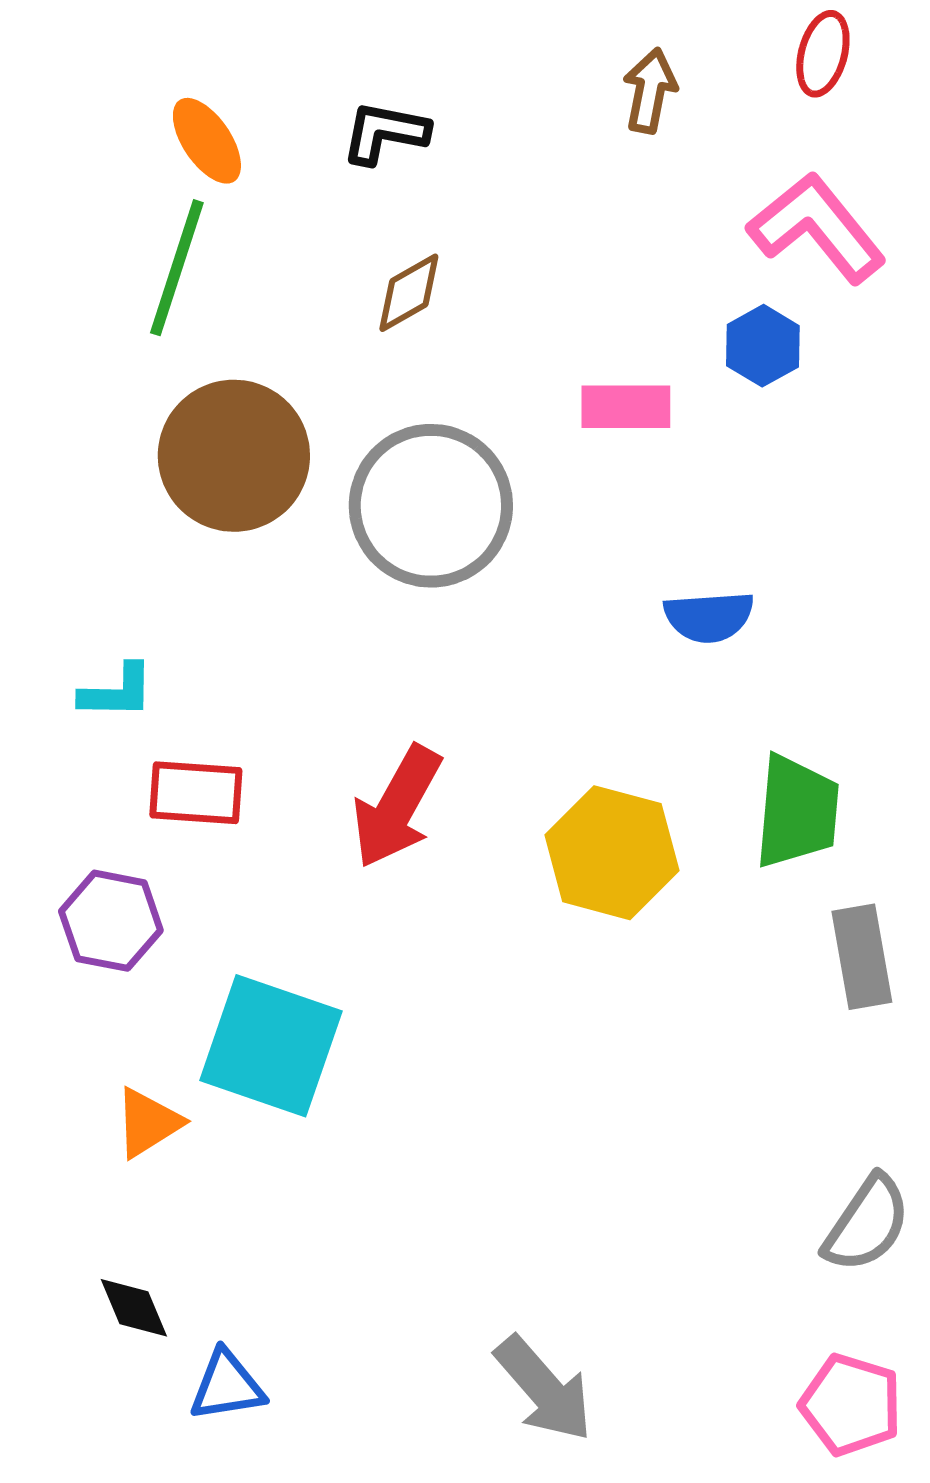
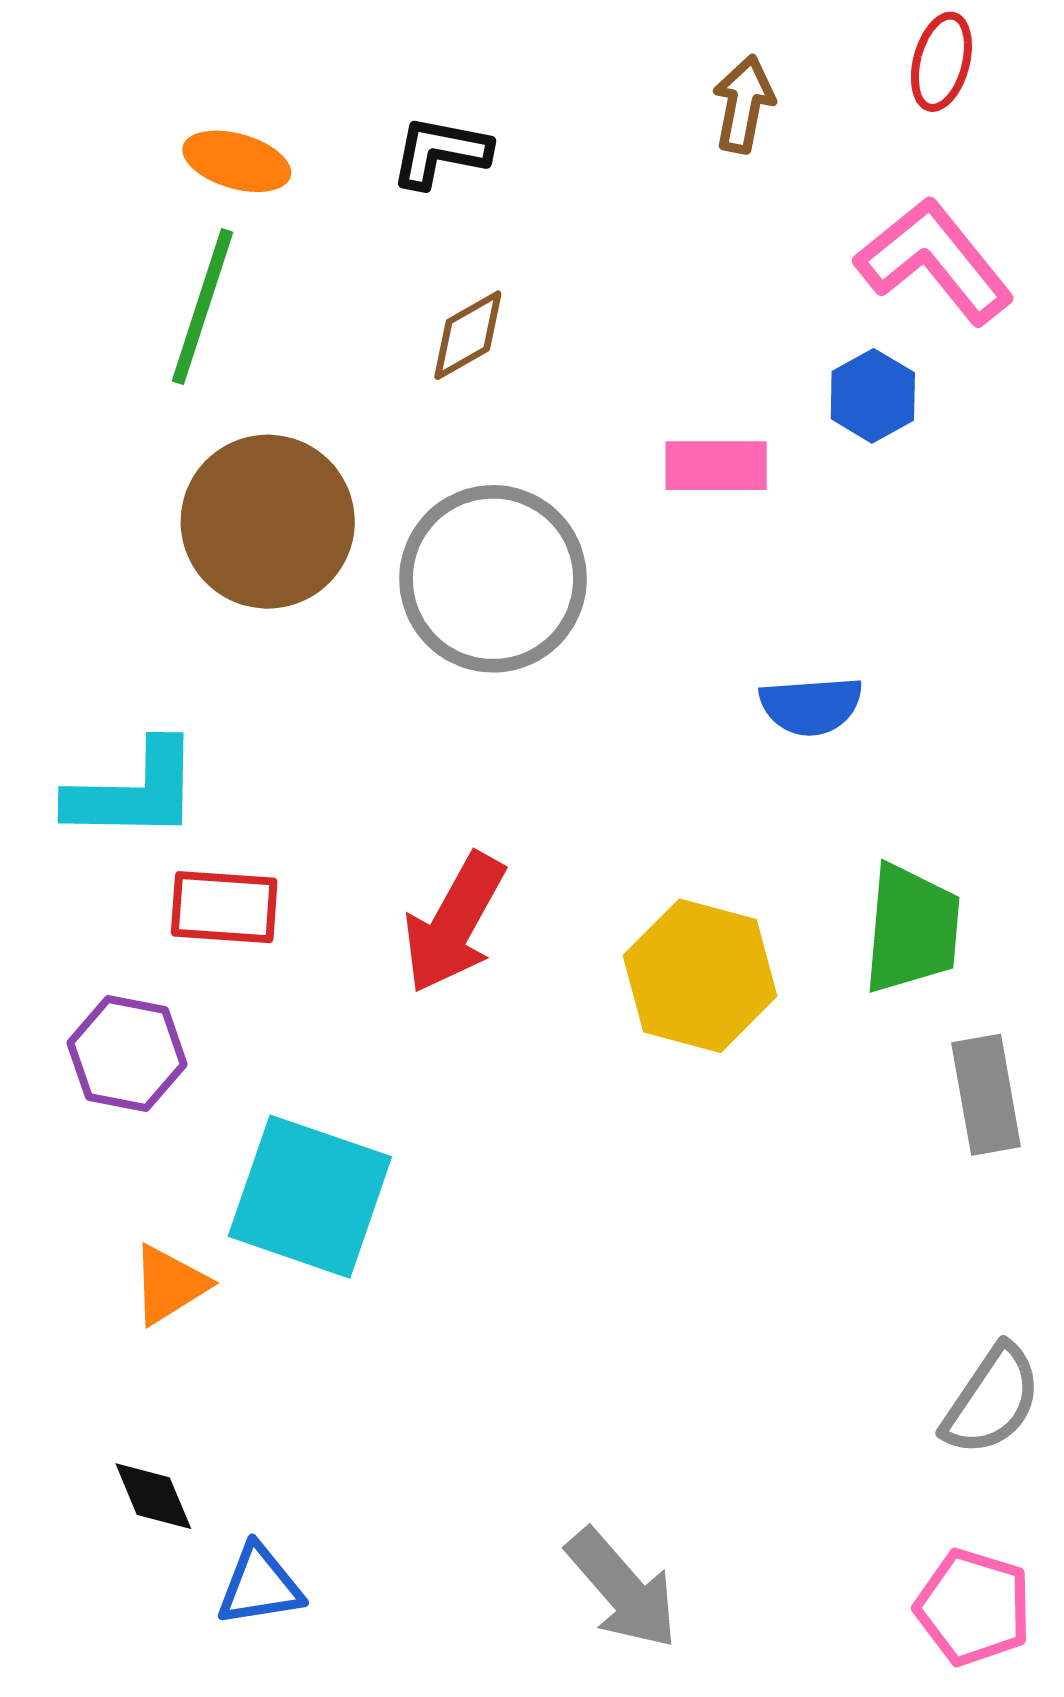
orange ellipse: (207, 141) -> (237, 161), turned -40
cyan L-shape: (117, 692) -> (134, 792), size x1.6

